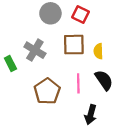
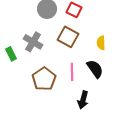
brown square: (74, 45) -> (68, 37), turned 30
yellow semicircle: (98, 51) -> (101, 43), moved

